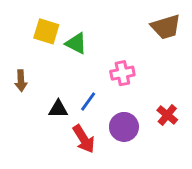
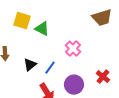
pink cross: (122, 73) -> (73, 49), turned -35
black triangle: (58, 109) -> (30, 65), moved, turned -40

